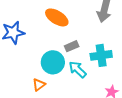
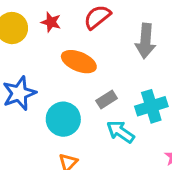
cyan circle: (53, 62) -> (63, 119), moved

